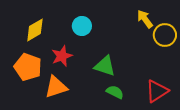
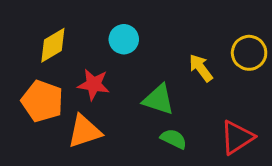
yellow arrow: (145, 19) -> (201, 68), moved
red star: (62, 56) -> (94, 85), turned 30

